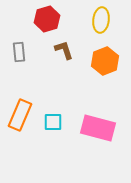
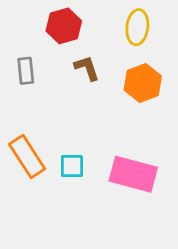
orange rectangle: (20, 115) -> (27, 156), turned -56

